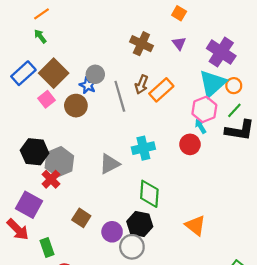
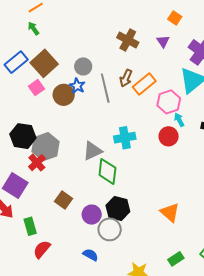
orange square: (179, 13) -> (175, 18), moved
blue star: (88, 85) -> (77, 86), moved
pink hexagon: (204, 109) -> (169, 102), moved
green diamond: (149, 194) -> (107, 171), moved

